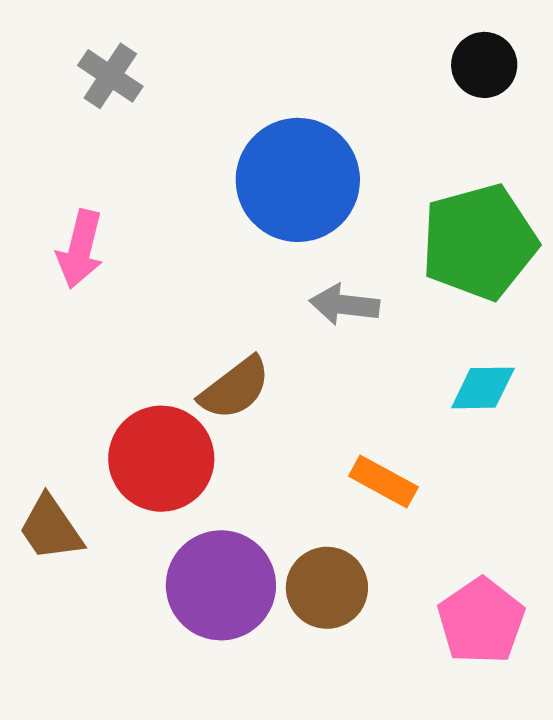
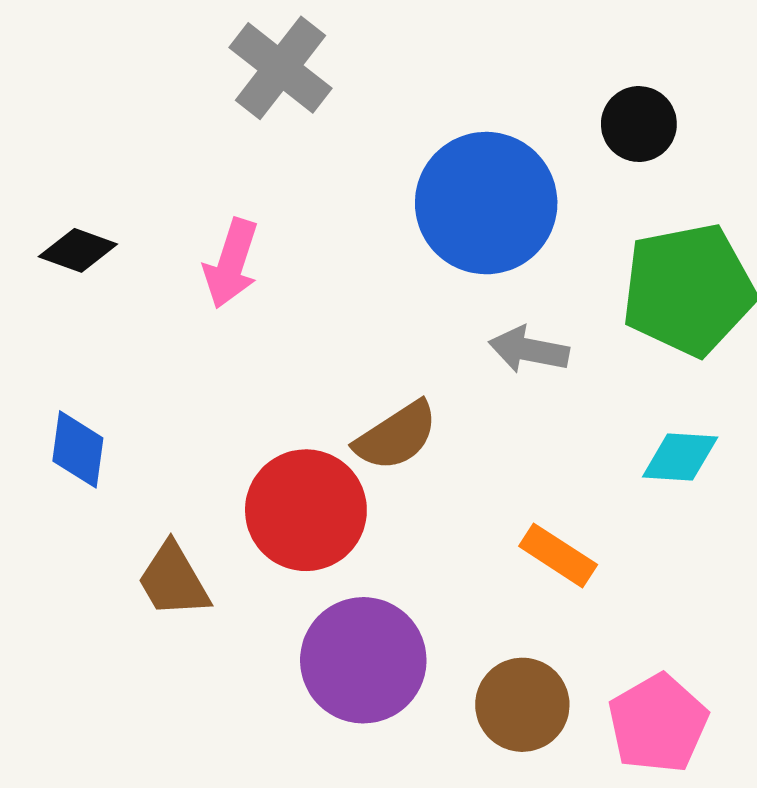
black circle: (484, 65) -> (639, 124), moved
gray cross: (110, 76) -> (280, 68), size x1.4
brown circle: (327, 588) -> (522, 705), moved

